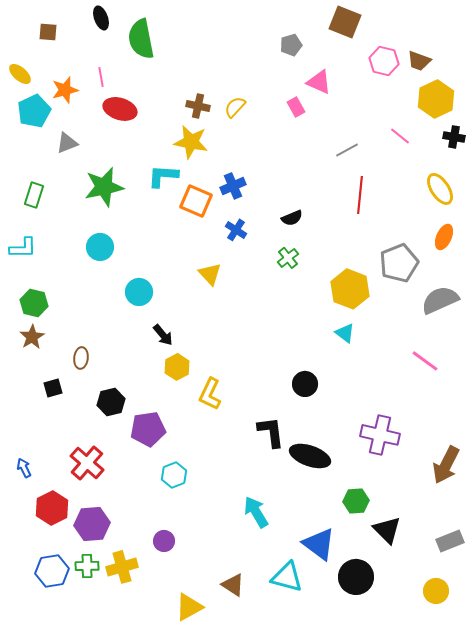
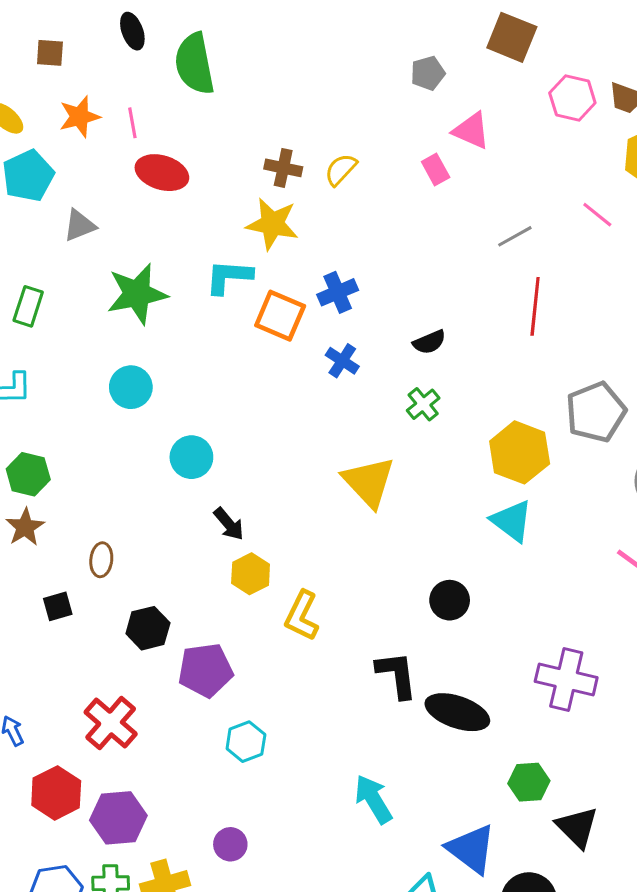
orange star: (65, 90) -> (80, 117), moved
yellow triangle: (210, 274) -> (369, 482), moved, size x1.5
cyan triangle: (345, 333) -> (512, 521), size x1.4

